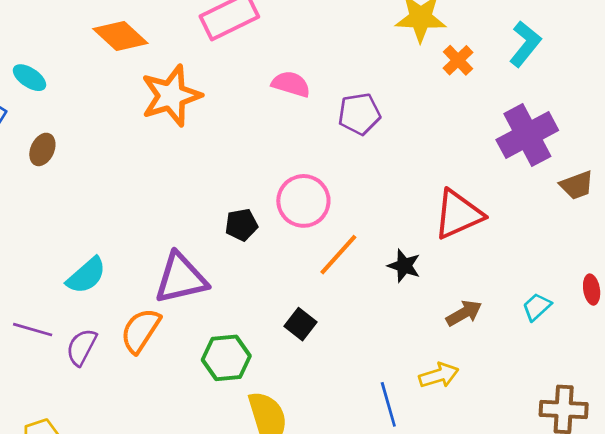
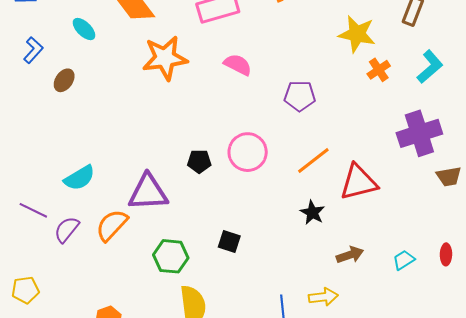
cyan ellipse: (29, 78) -> (84, 29), moved
pink semicircle: (291, 84) -> (238, 65), moved
orange line: (338, 255) -> (313, 160), moved
black square: (301, 324) -> (229, 241), turned -30

